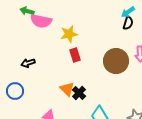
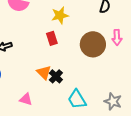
yellow star: (69, 34) -> (60, 15), moved

